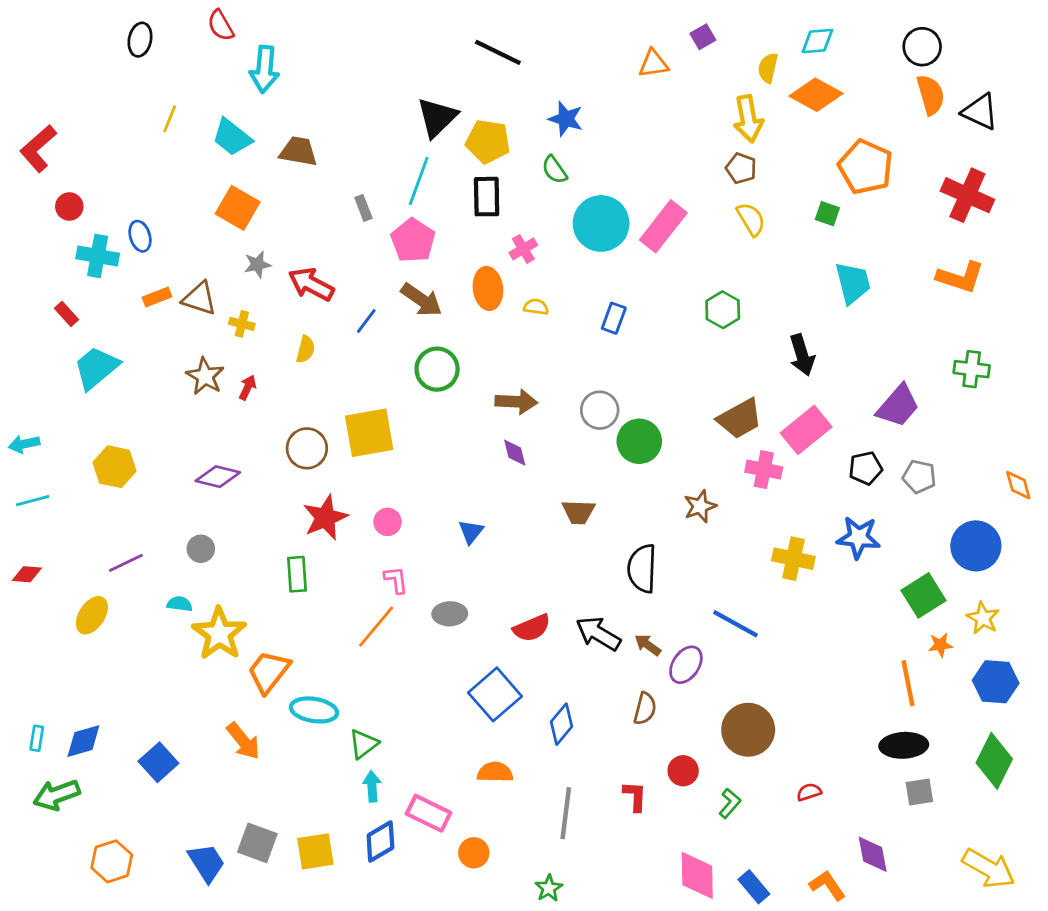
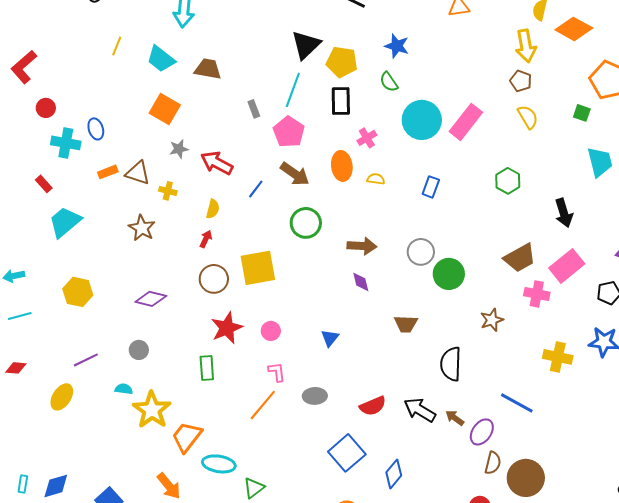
red arrow: (248, 388) -> (206, 239), moved
brown semicircle: (645, 709) -> (493, 463), moved

